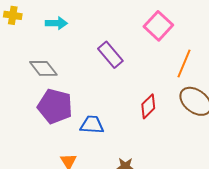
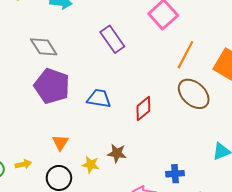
red diamond: (148, 106) -> (143, 108), moved
blue trapezoid: (92, 125) -> (99, 98), moved

